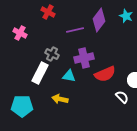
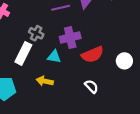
white semicircle: (122, 97) -> (91, 86), moved

